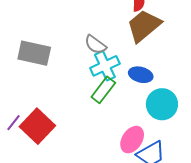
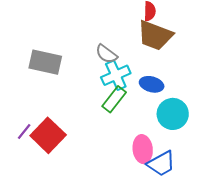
brown trapezoid: (144, 26) -> (155, 35), turned -120
pink ellipse: (132, 140) -> (143, 149), turned -40

